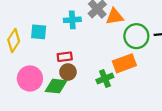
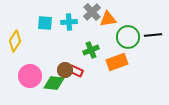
cyan square: (39, 32) -> (45, 23), moved
red rectangle: (65, 57) -> (76, 71), moved, turned 32
green cross: (105, 78) -> (91, 50), moved

